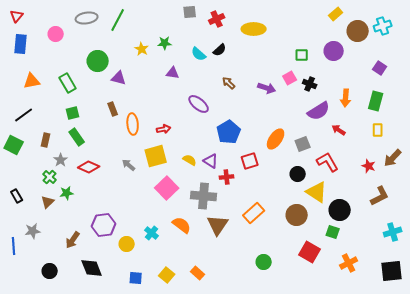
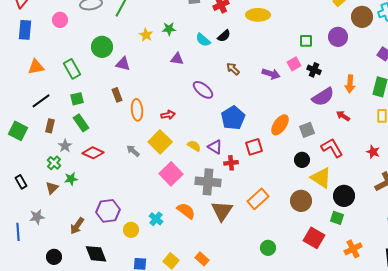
black line: (24, 115) -> (41, 101), moved
yellow square: (156, 156) -> (160, 142), turned -30

